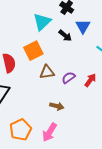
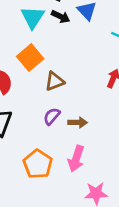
black arrow: (65, 36) -> (61, 17), moved
purple semicircle: (68, 78) -> (52, 116), moved

